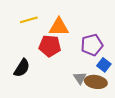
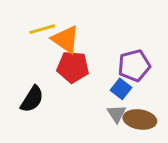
orange triangle: (59, 27) -> (66, 39), moved, turned 35
blue square: (104, 65) -> (121, 89), moved

